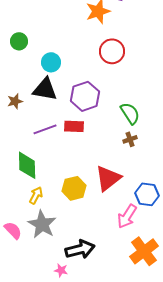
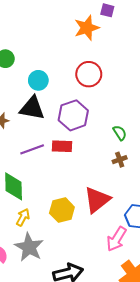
red circle: (112, 51) -> (89, 74), moved
green semicircle: (130, 113) -> (120, 133), size x0.7

